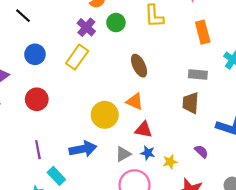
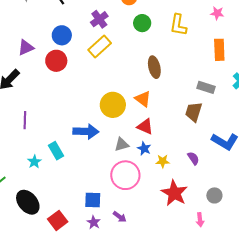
purple cross: (86, 27) -> (99, 19), moved
red circle: (37, 99) -> (56, 61), moved
purple line: (38, 150) -> (25, 120), moved

